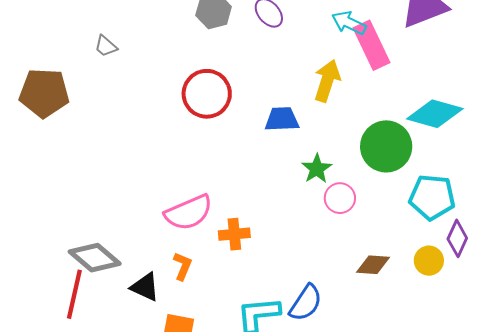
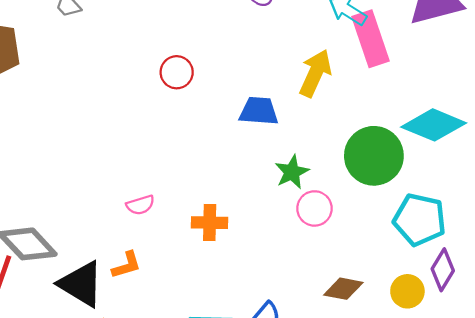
red circle: (207, 94) -> (177, 72), size x0.6
pink semicircle: (189, 212) -> (140, 205), size x0.5
orange cross: (234, 234) -> (210, 223), moved
orange L-shape: (183, 266) -> (126, 265), turned 44
black triangle: (145, 287) -> (81, 284), size x1.4

